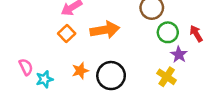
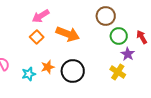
orange arrow: (105, 30) -> (68, 34), turned 30
cyan star: (44, 79) -> (29, 74), moved

